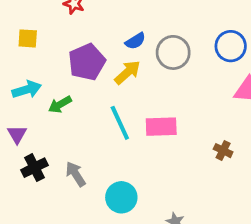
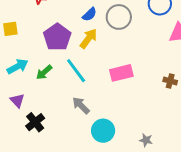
cyan line: (120, 123) -> (76, 71), moved
gray arrow: (76, 174) -> (81, 105), moved

